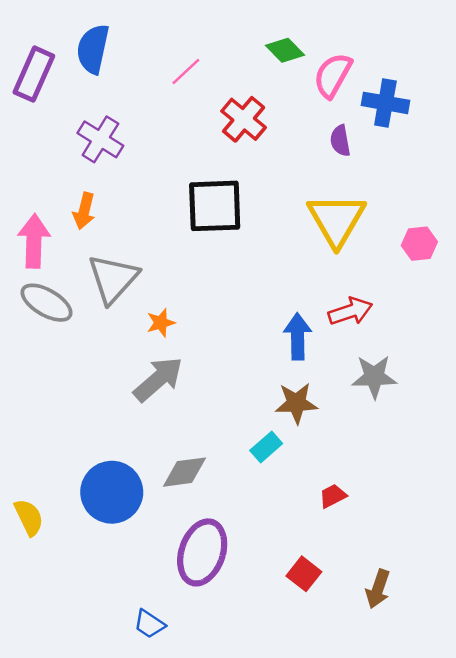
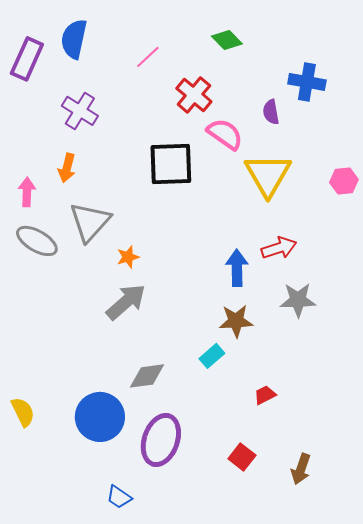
pink semicircle: (333, 75) -> (225, 134), moved, turned 96
pink arrow: (34, 241) -> (27, 192), size x0.7
pink hexagon: (419, 244) -> (344, 181), moved
blue circle: (112, 492) -> (100, 417), moved

